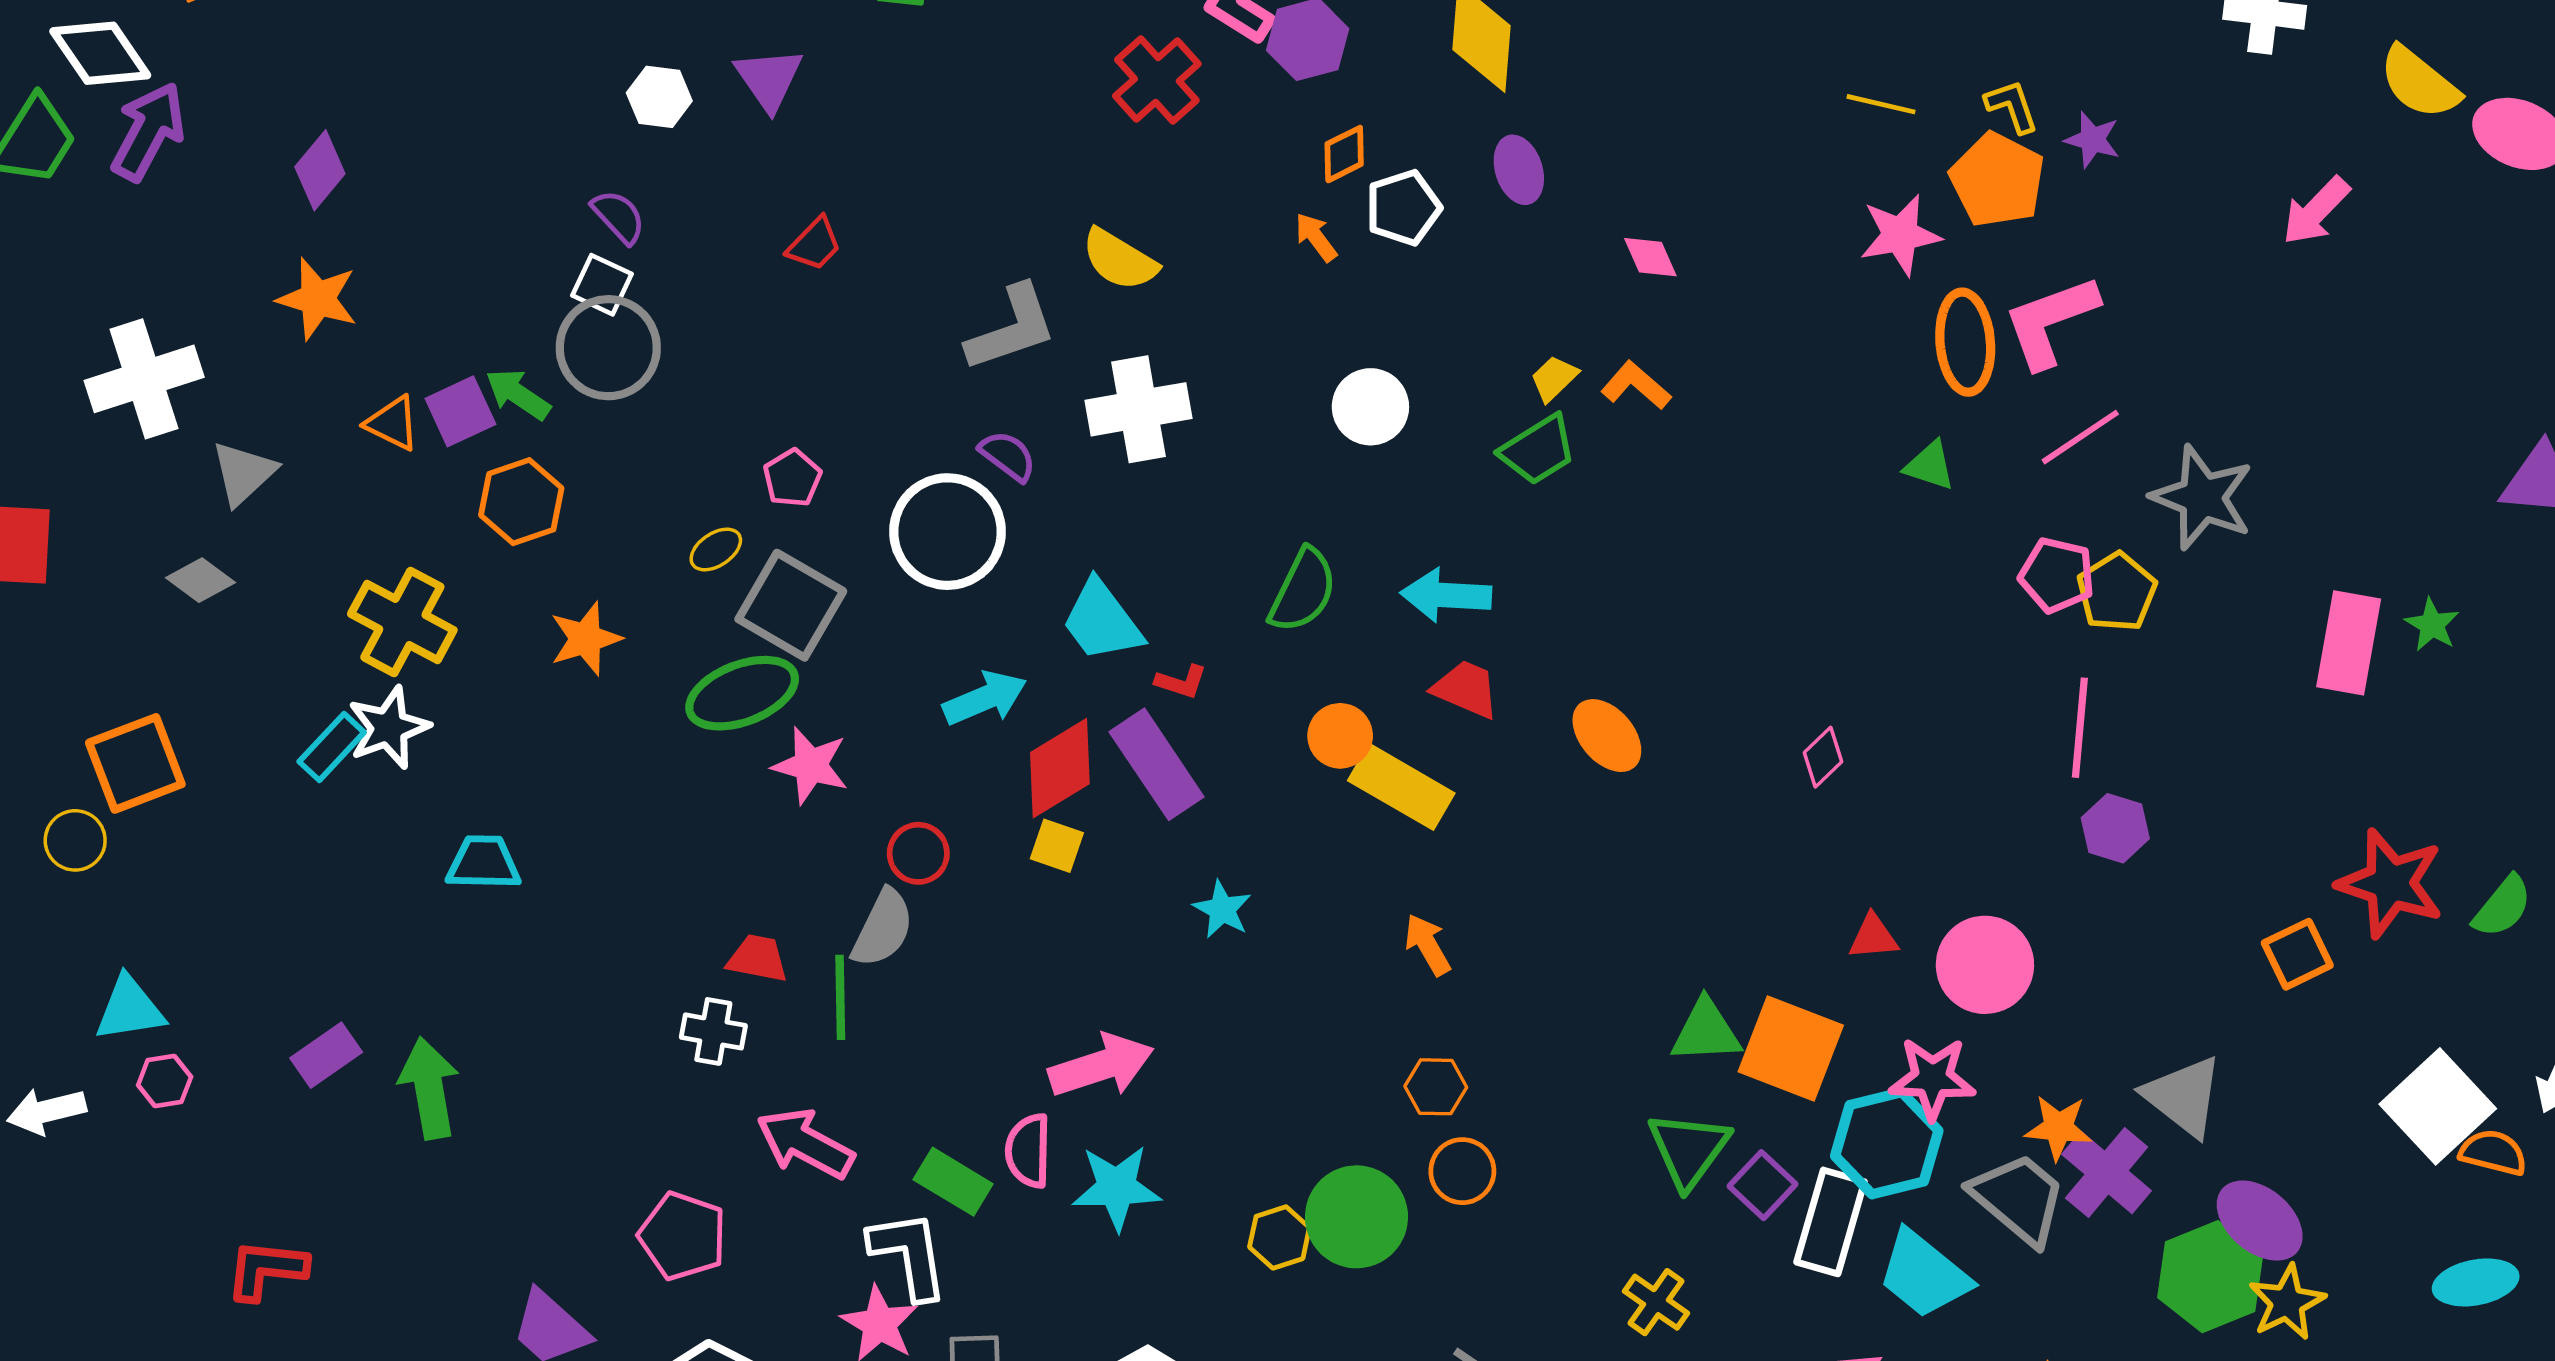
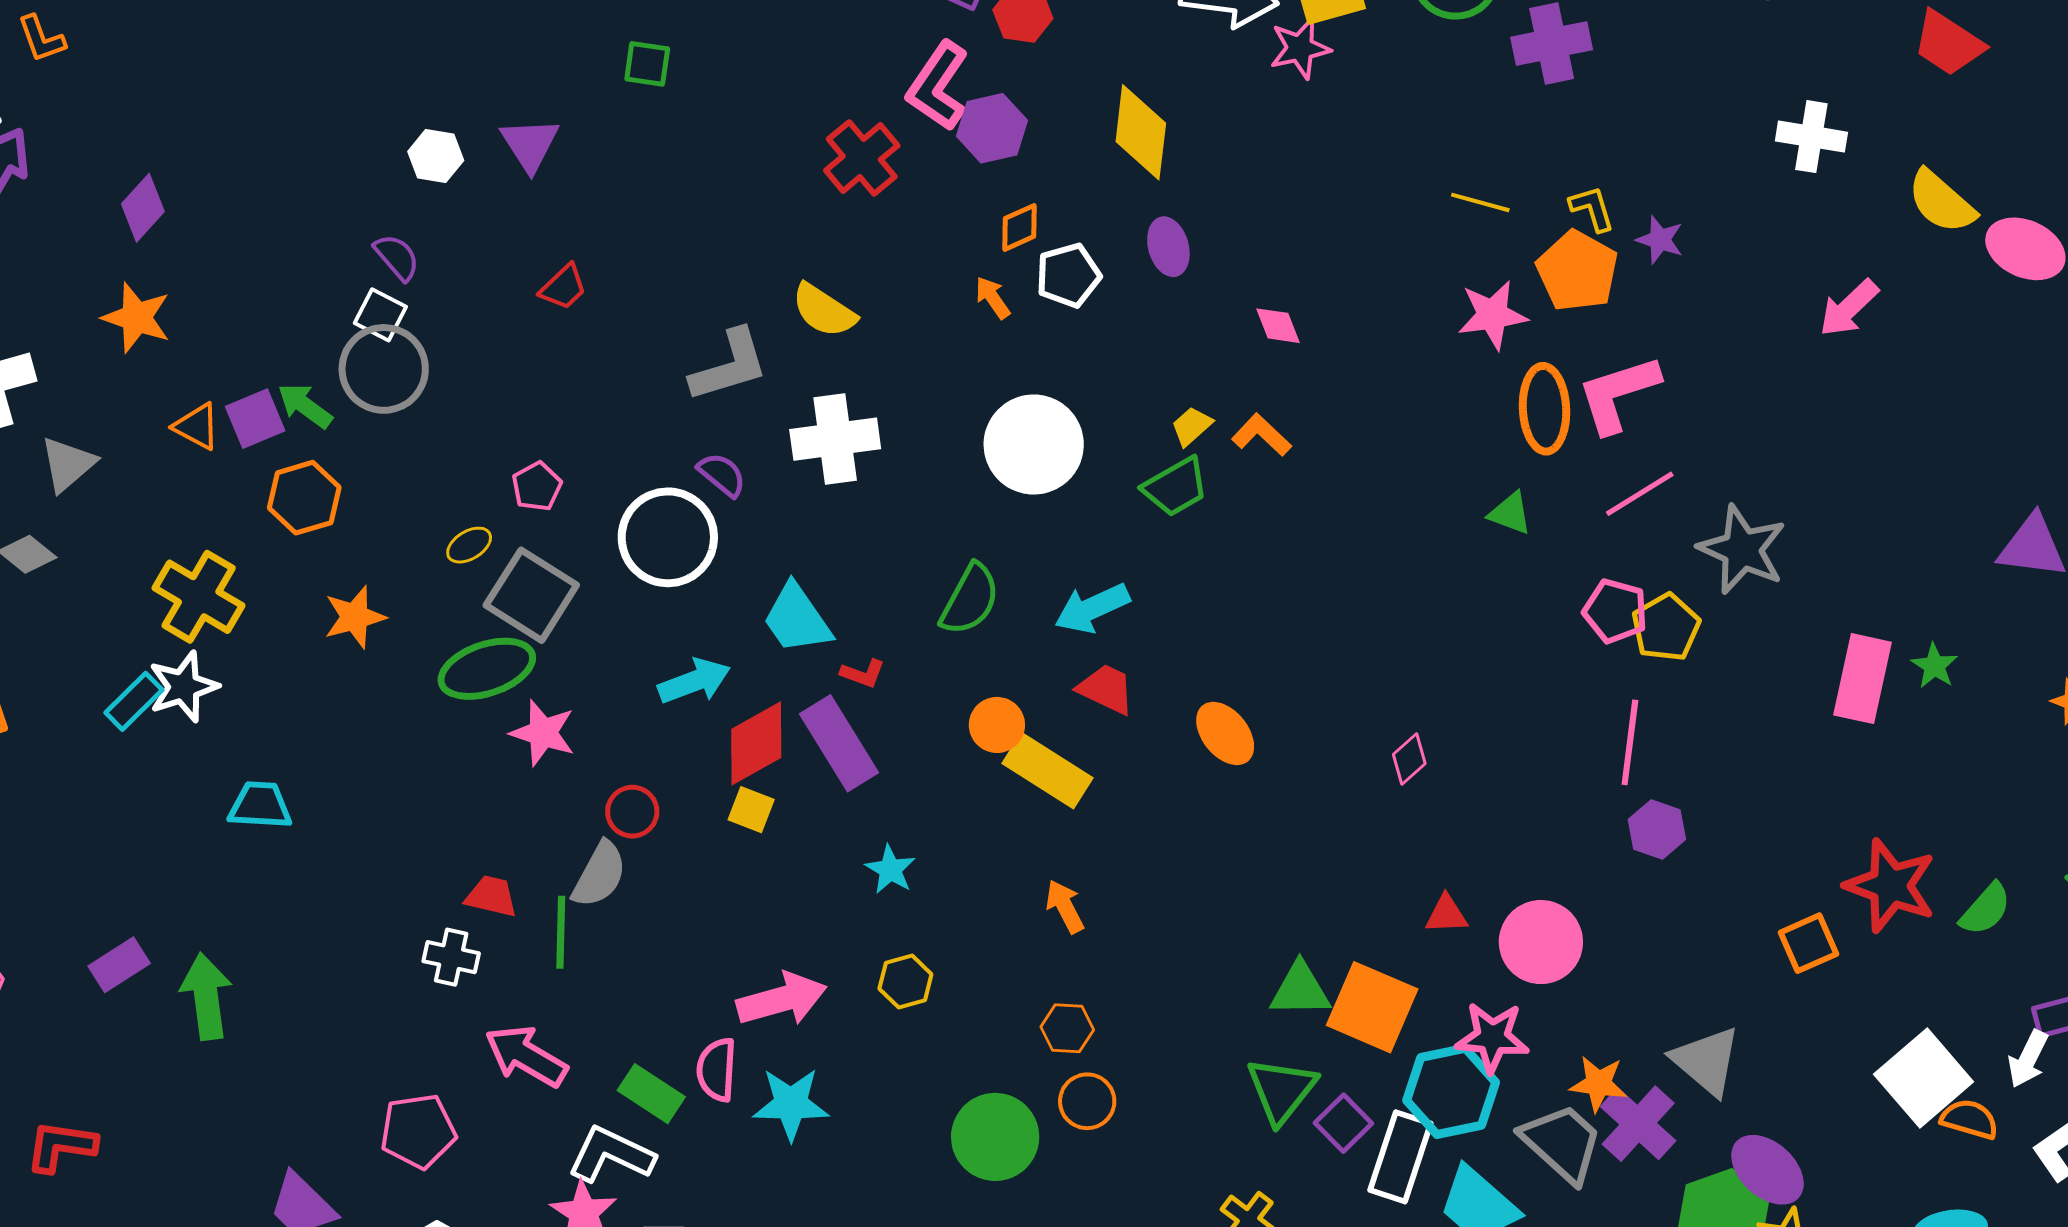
white circle: (1370, 407) -> (1034, 445), size x1.5
cyan arrow: (1446, 595) -> (1092, 608), turned -30
pink pentagon: (683, 1236) -> (418, 1131), turned -30
yellow hexagon: (1279, 1237) -> (905, 982), moved
white L-shape: (909, 1255) -> (611, 1155), turned -58

